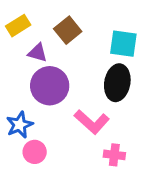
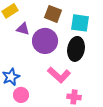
brown square: (68, 30) -> (53, 14), moved, turned -30
purple circle: (50, 86) -> (45, 41), moved

